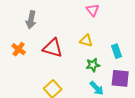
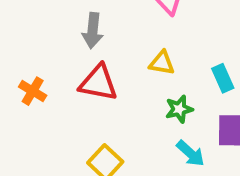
gray arrow: (31, 20) -> (93, 31), moved

